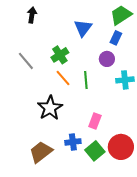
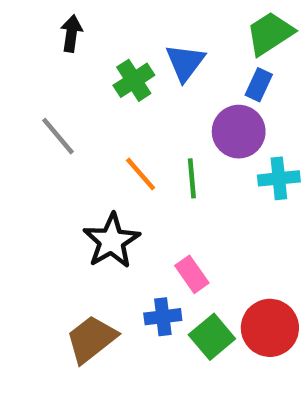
green cross: (60, 55) -> (134, 80), moved
purple circle: (107, 59) -> (239, 132), size x1.5
pink rectangle: (95, 121) -> (192, 274), moved, turned -56

